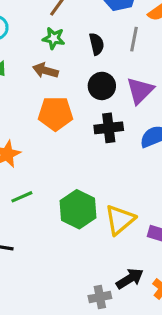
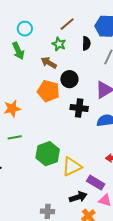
black semicircle: (97, 44) -> (86, 43), moved
black circle: (102, 86) -> (69, 79), moved
black arrow: (130, 279) -> (78, 197), moved

